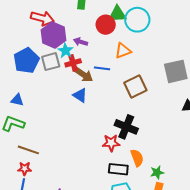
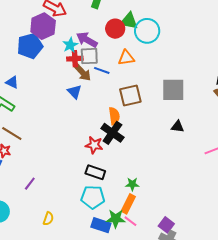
purple hexagon: (54, 35) -> (43, 26), moved
purple arrow: (81, 42) -> (87, 40), size x1.5
gray square: (51, 62) -> (89, 56), moved
orange semicircle: (137, 158) -> (114, 116), moved

